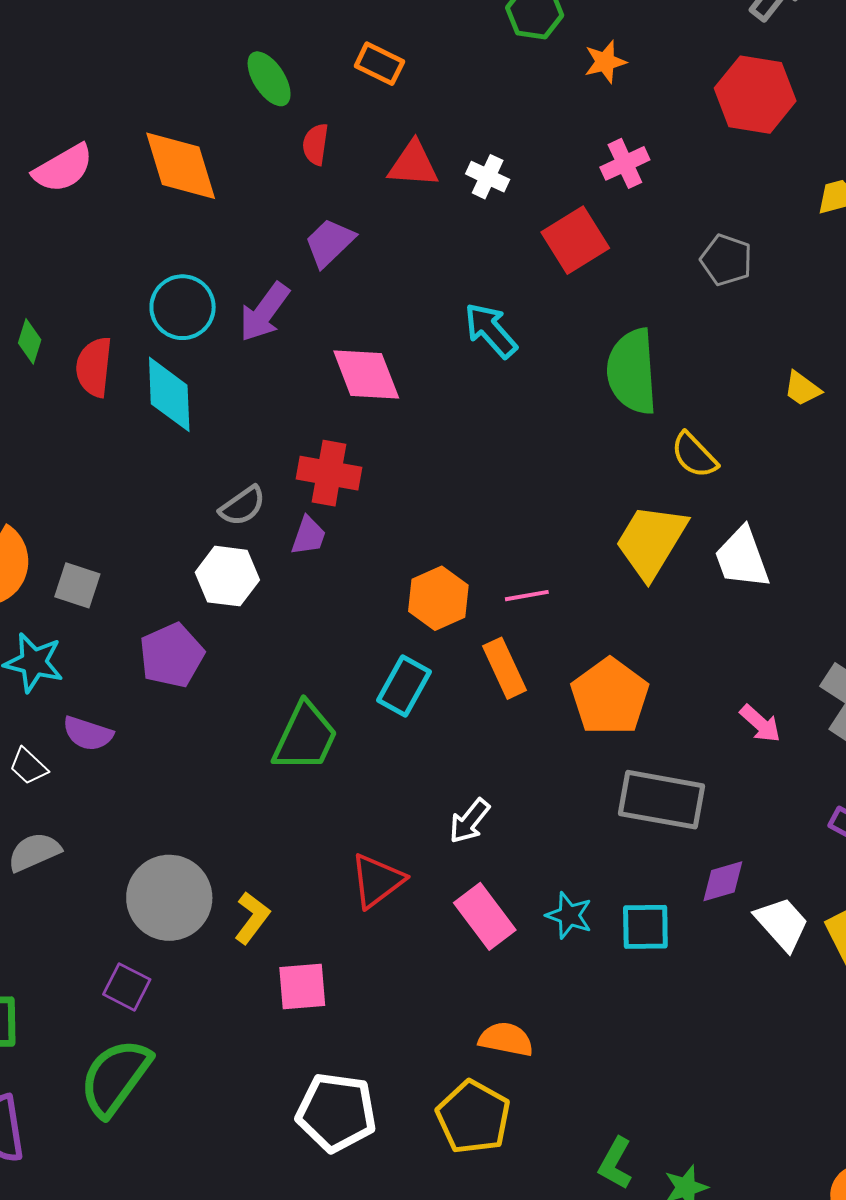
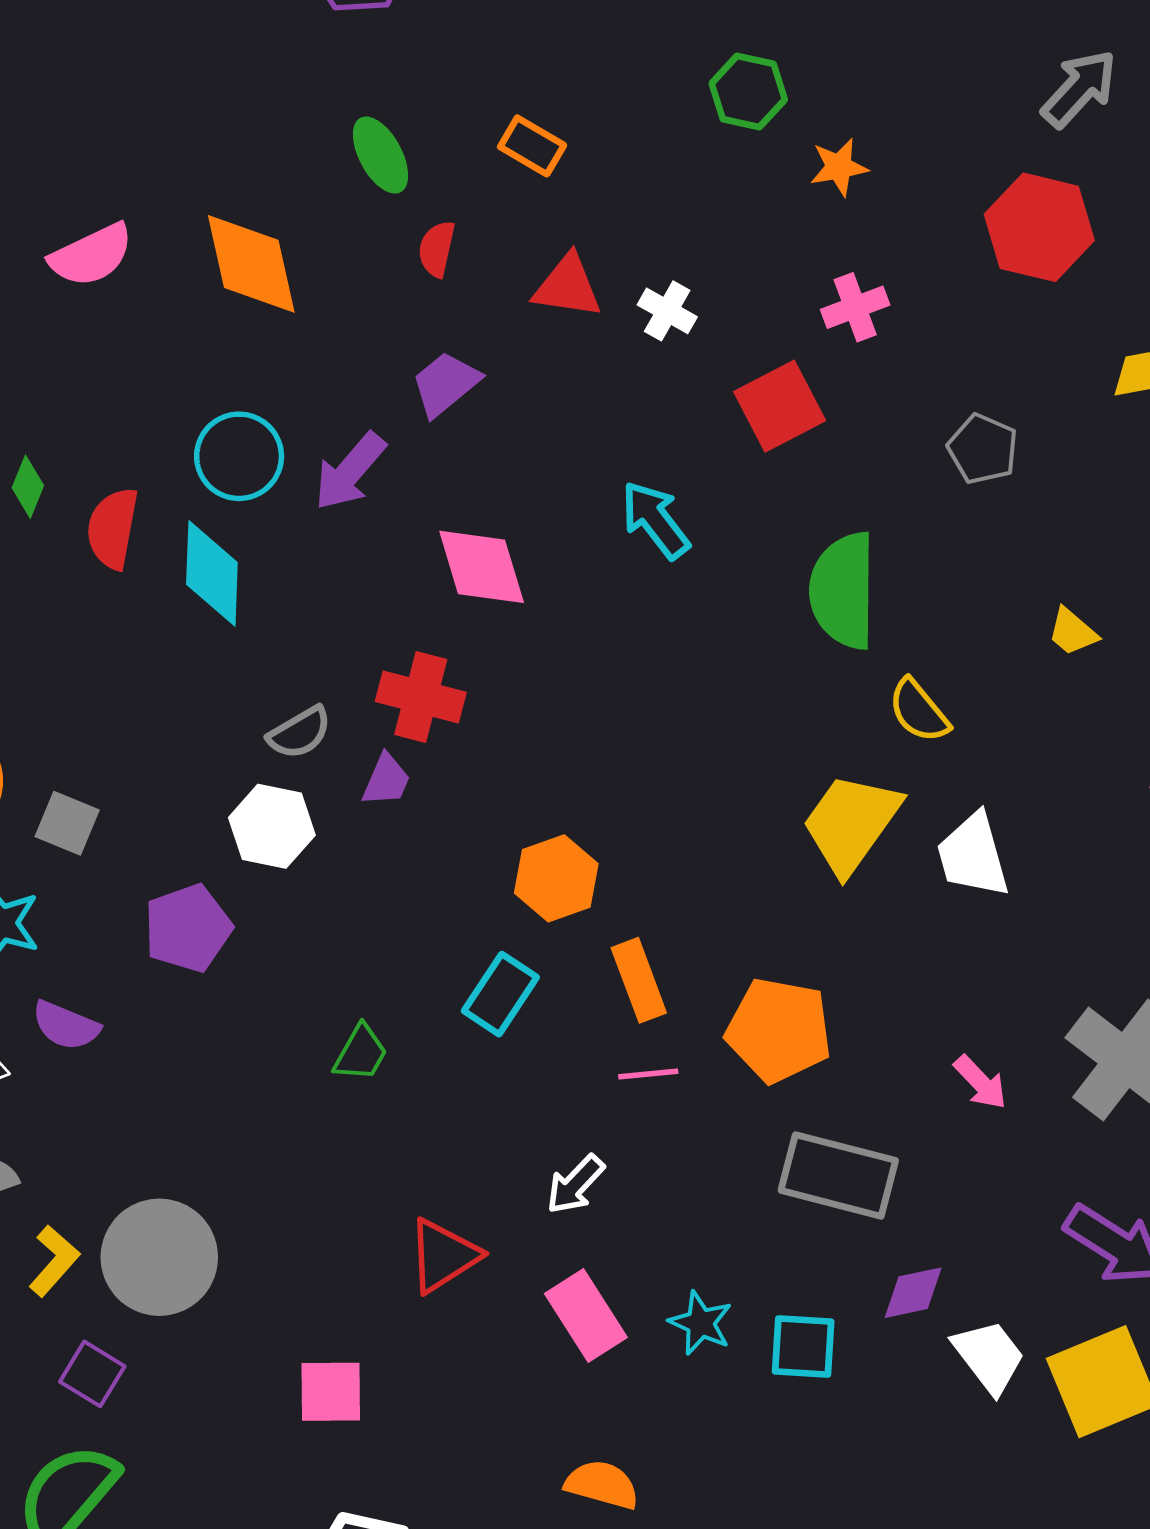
pink line: (527, 596) -> (648, 1074), moved
orange pentagon: (610, 697) -> (779, 1030), turned -30
green trapezoid: (305, 737) -> (361, 1053), size x0.6
yellow L-shape: (252, 918) -> (54, 1261), moved

